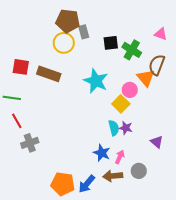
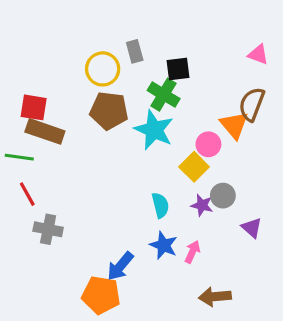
brown pentagon: (68, 21) -> (109, 111), moved
green cross: (132, 50) -> (164, 95), moved
brown rectangle: (49, 74) -> (45, 131), moved
cyan semicircle: (114, 128) -> (160, 205), moved
gray cross: (30, 143) -> (48, 229), turned 30
gray circle: (139, 171) -> (223, 196), moved
brown arrow: (113, 176) -> (215, 297), moved
blue arrow: (87, 184) -> (120, 266), moved

